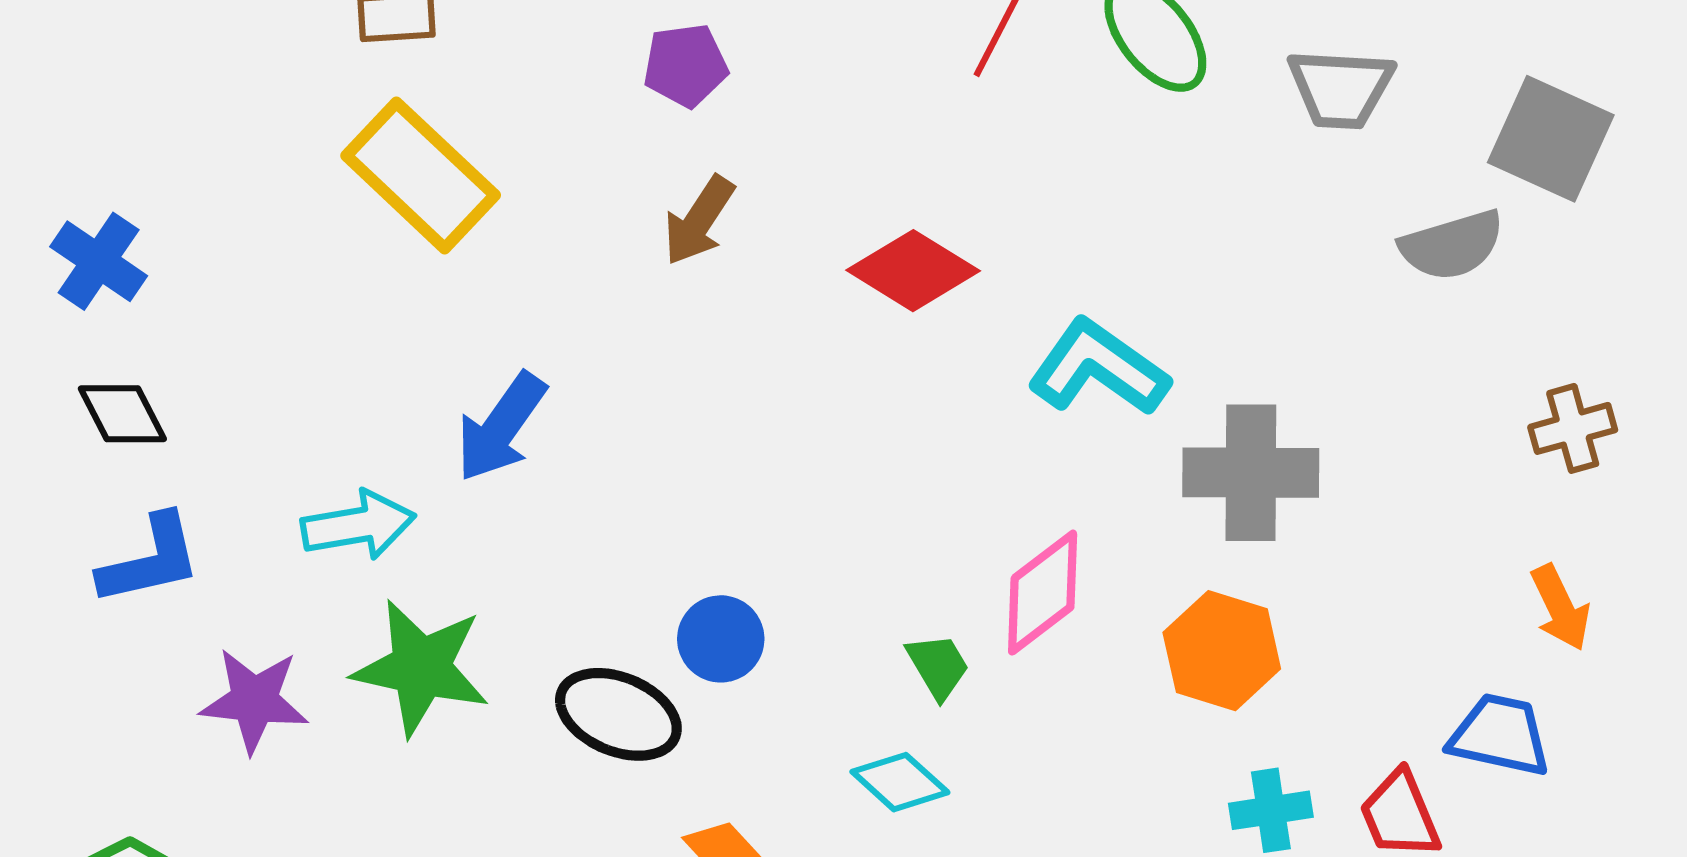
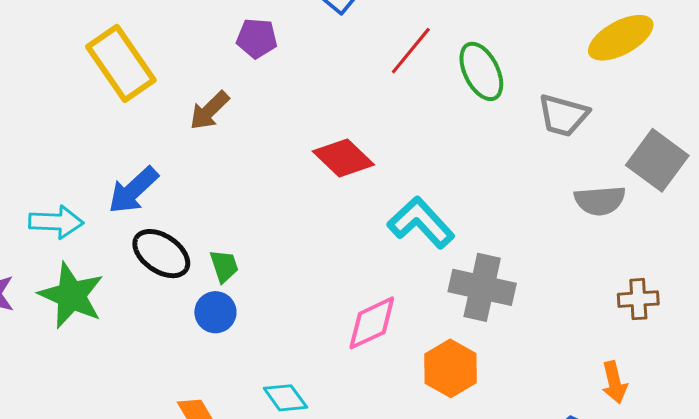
brown arrow: (699, 220) -> (209, 111), moved
green trapezoid: (938, 666) -> (224, 266), moved
black ellipse: (618, 714) -> (161, 254), moved

